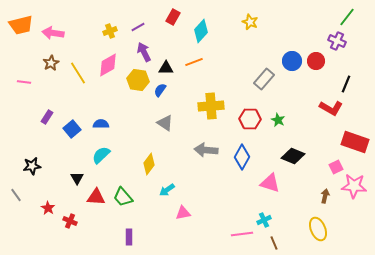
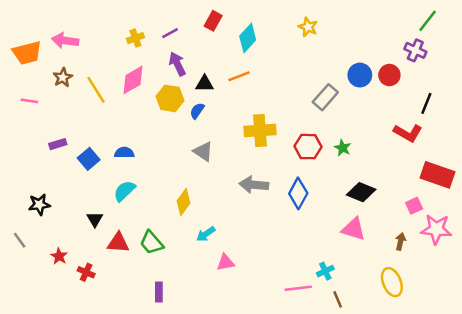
orange trapezoid: (21, 25) -> (27, 53), moved
purple rectangle: (47, 117) -> (58, 144), turned 40
pink triangle: (270, 183) -> (354, 229), moved

